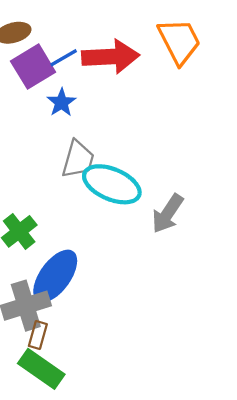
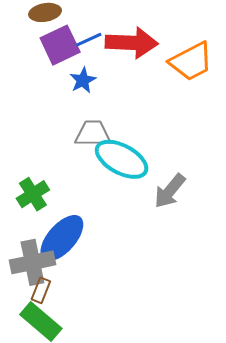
orange trapezoid: (179, 41) -> (191, 61), moved, turned 84
gray trapezoid: (78, 159) -> (93, 134), turned -111

